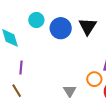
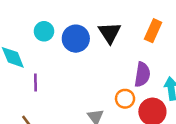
purple line: (21, 68) -> (35, 83), moved

